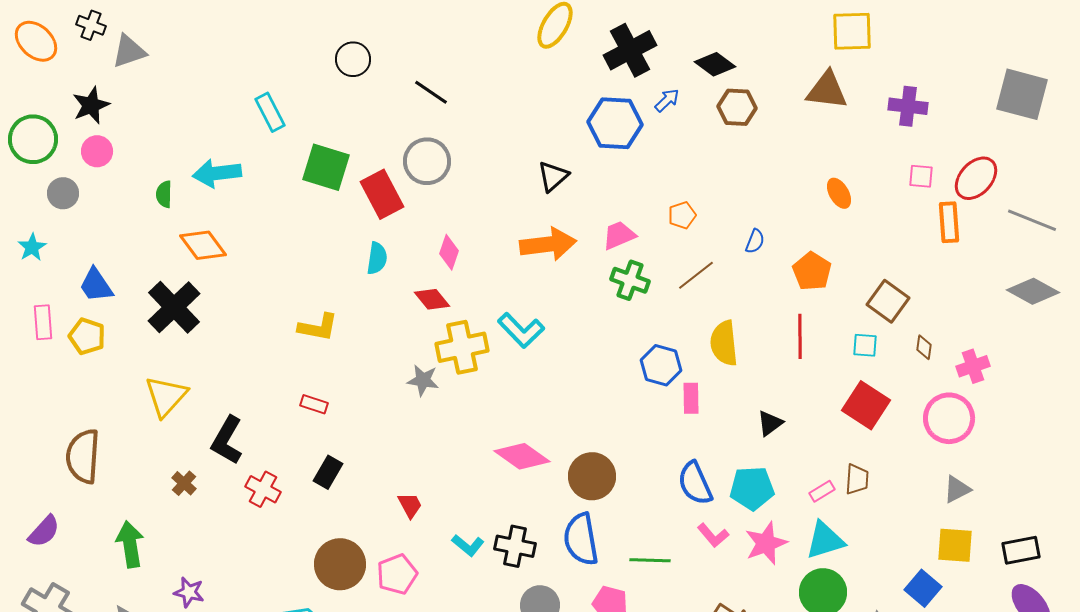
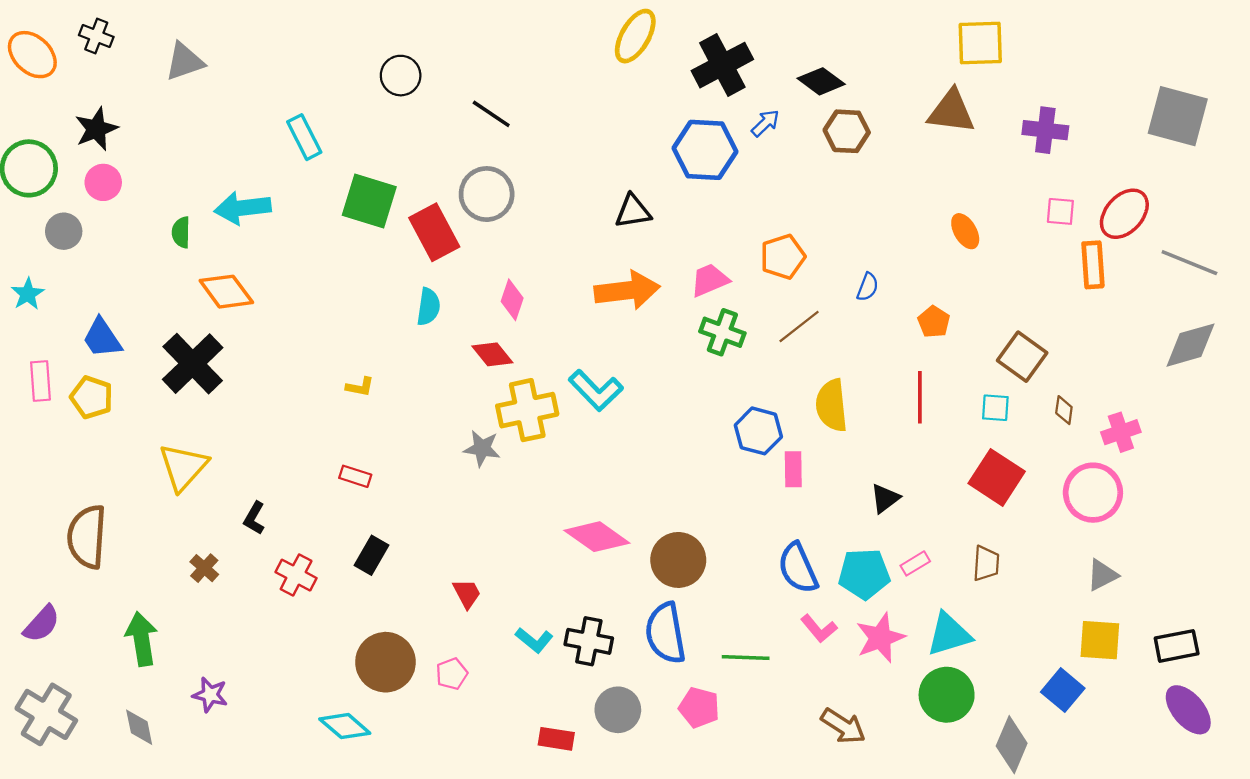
gray triangle: (129, 51) -> (185, 62), moved
black triangle: (553, 176) -> (633, 211), turned 32
orange pentagon: (682, 215) -> (783, 257), size x1.4
orange pentagon: (812, 271) -> (934, 322), size x0.7
gray diamond: (1033, 291) -> (1191, 345), turned -45
yellow L-shape: (318, 327) -> (360, 387), size x0.6
black L-shape: (227, 440) -> (254, 518), size x0.6
pink rectangle: (822, 491) -> (915, 563), moved
pink pentagon: (397, 574) -> (452, 674), size x0.7

